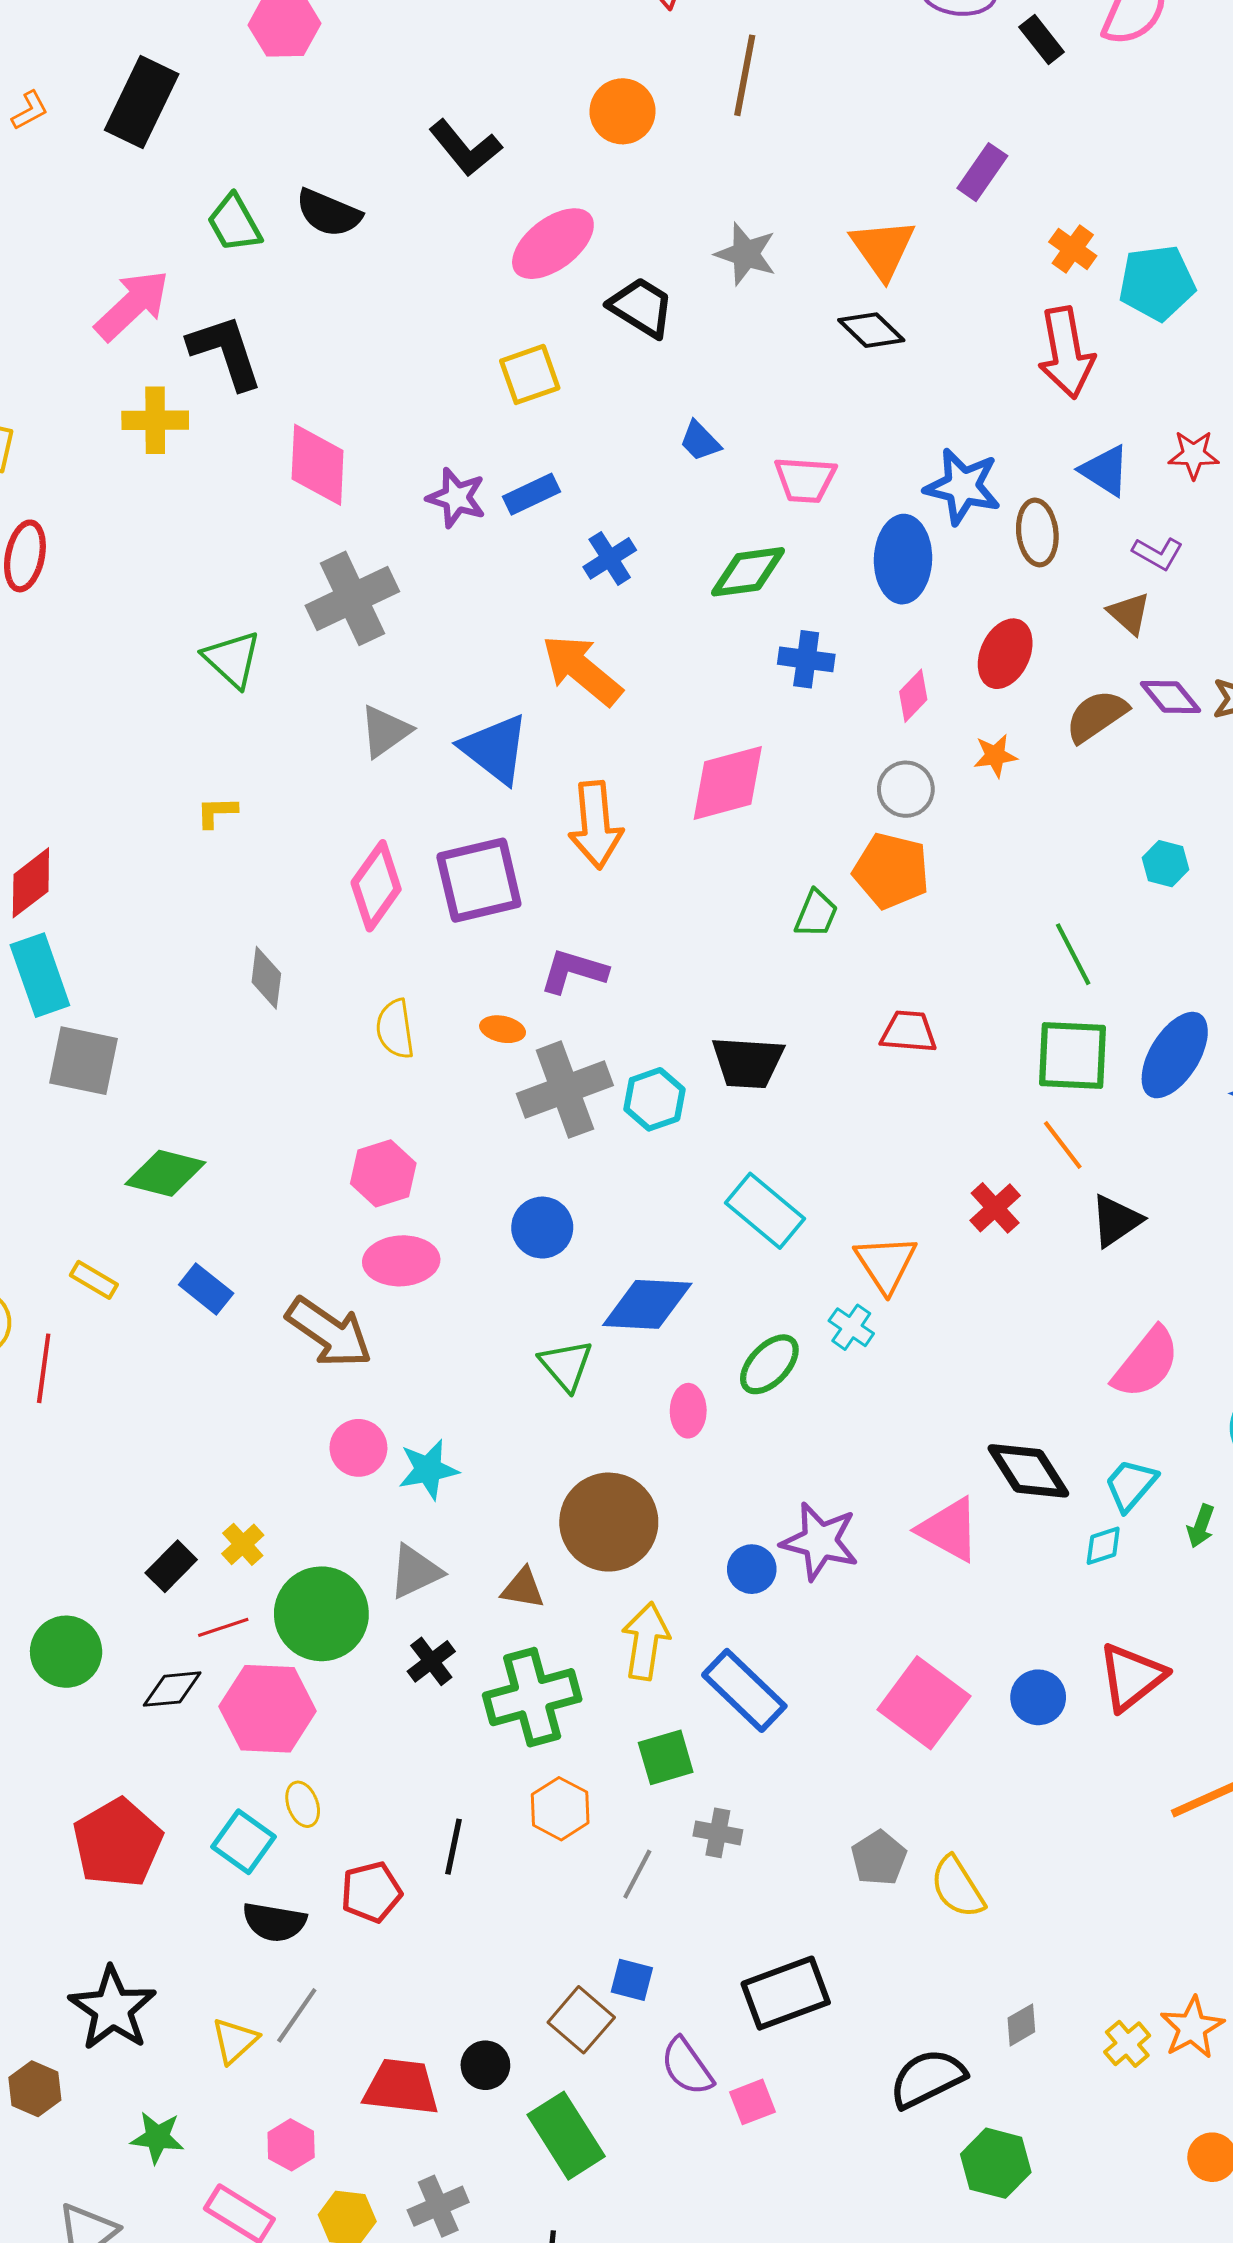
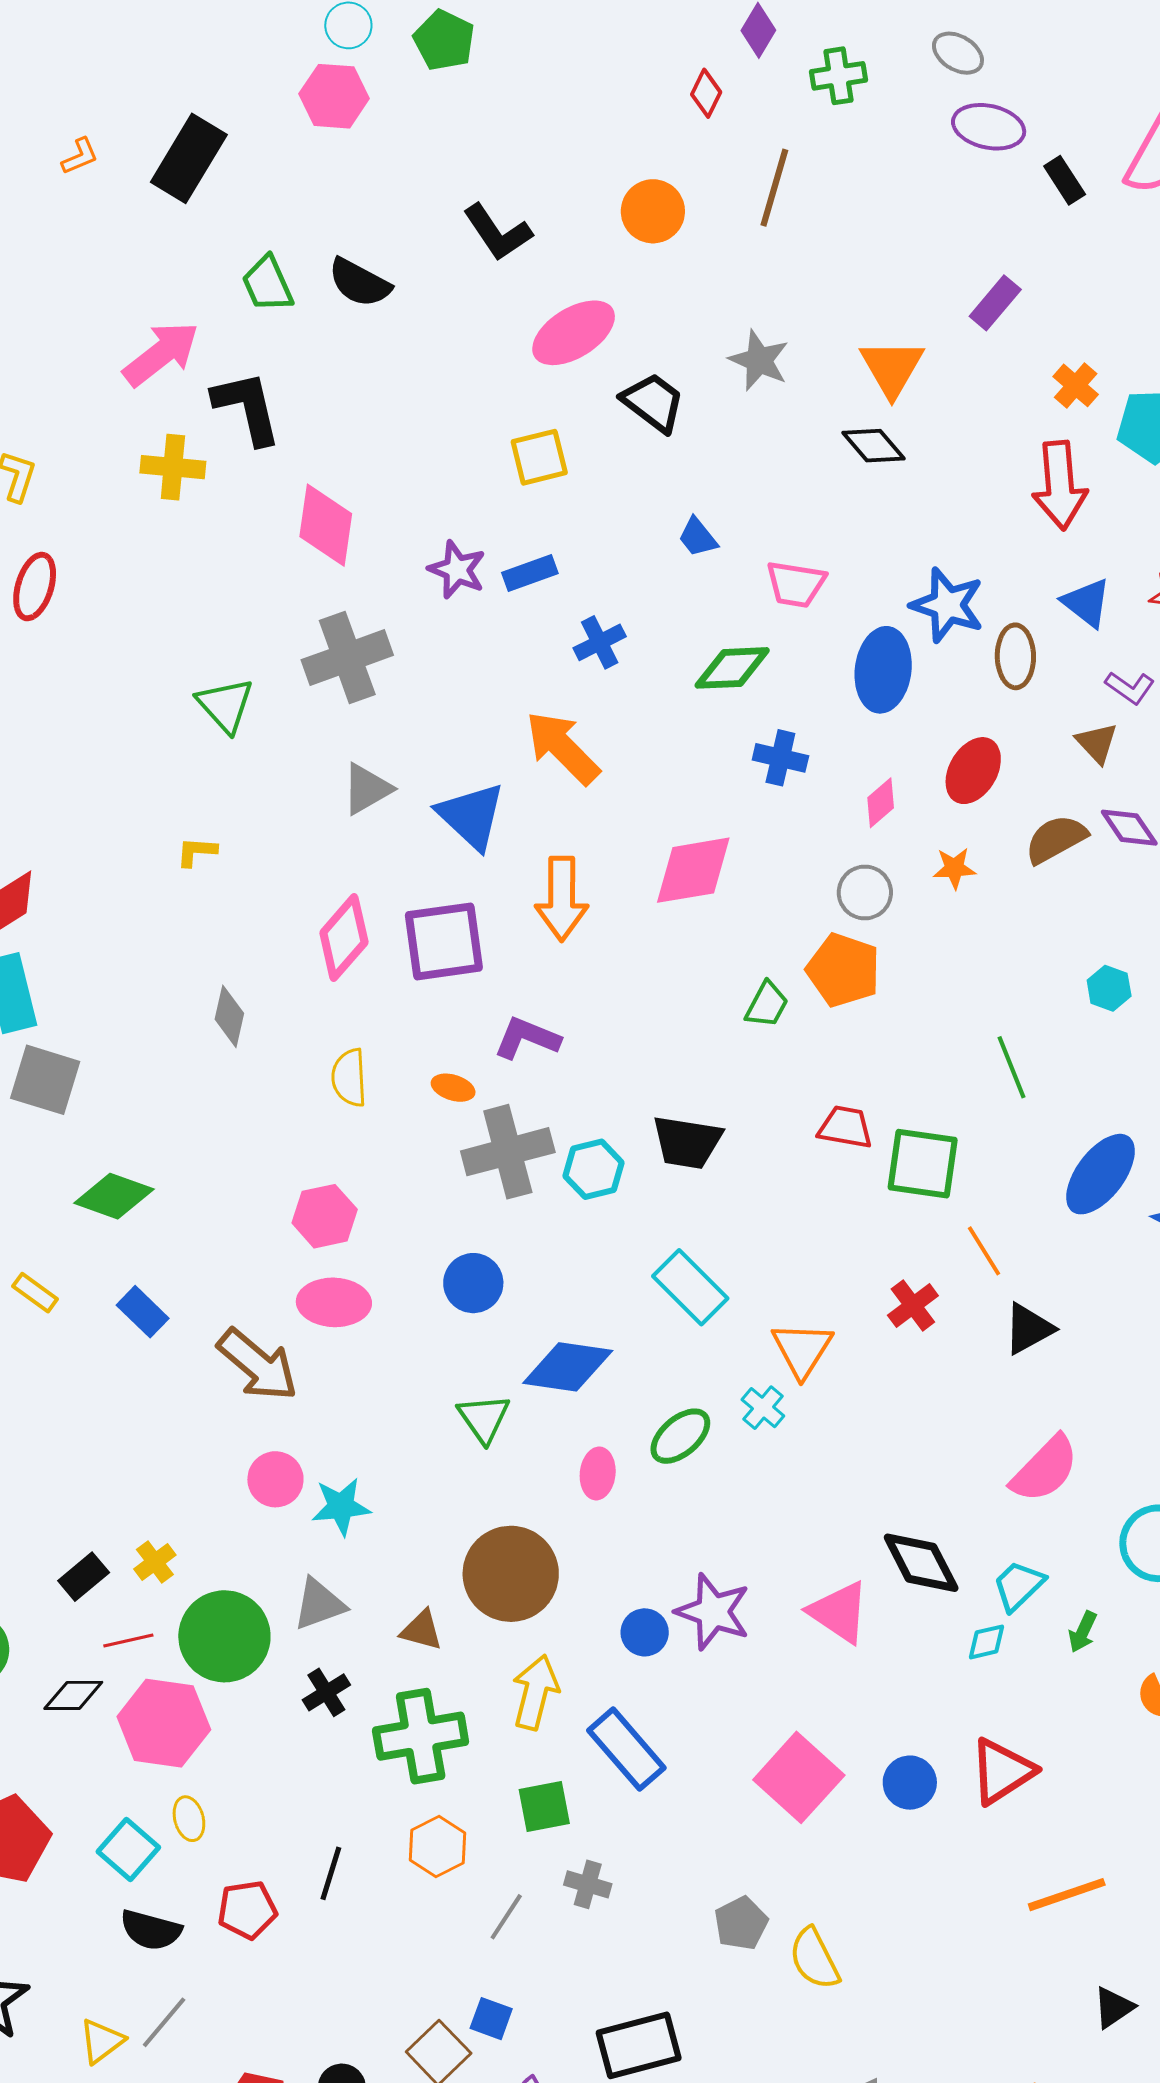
green square: (1073, 1055) -> (923, 1164), moved

